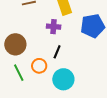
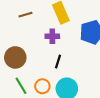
orange circle: (39, 66) -> (42, 86), moved

